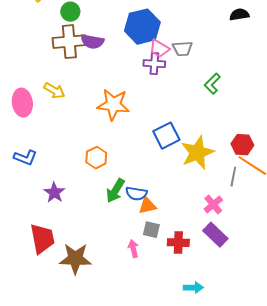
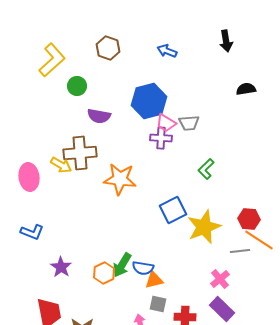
brown cross: (69, 42) -> (80, 153), moved
green L-shape: (212, 84) -> (206, 169), moved
orange hexagon: (96, 158) -> (104, 273), moved
gray line: (233, 177) -> (240, 251), turned 72

